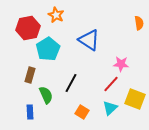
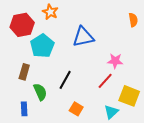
blue triangle: (89, 40) -> (83, 37), turned -45
cyan triangle: (110, 108) -> (111, 112), moved

